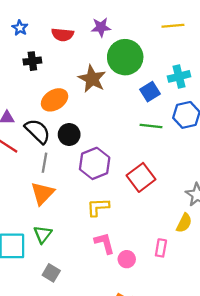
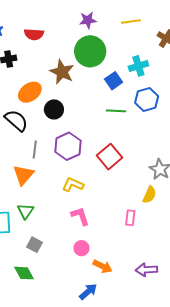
purple star: (101, 27) -> (88, 20), moved
black circle: (69, 135) -> (54, 109), moved
gray line: (44, 163) -> (35, 150), moved
yellow L-shape: (98, 207) -> (73, 185), turned 30
pink circle: (127, 259) -> (81, 248), moved

